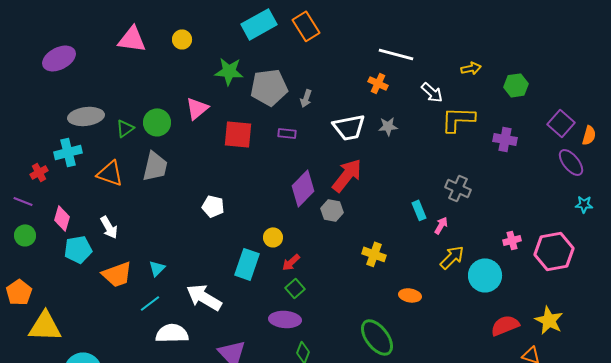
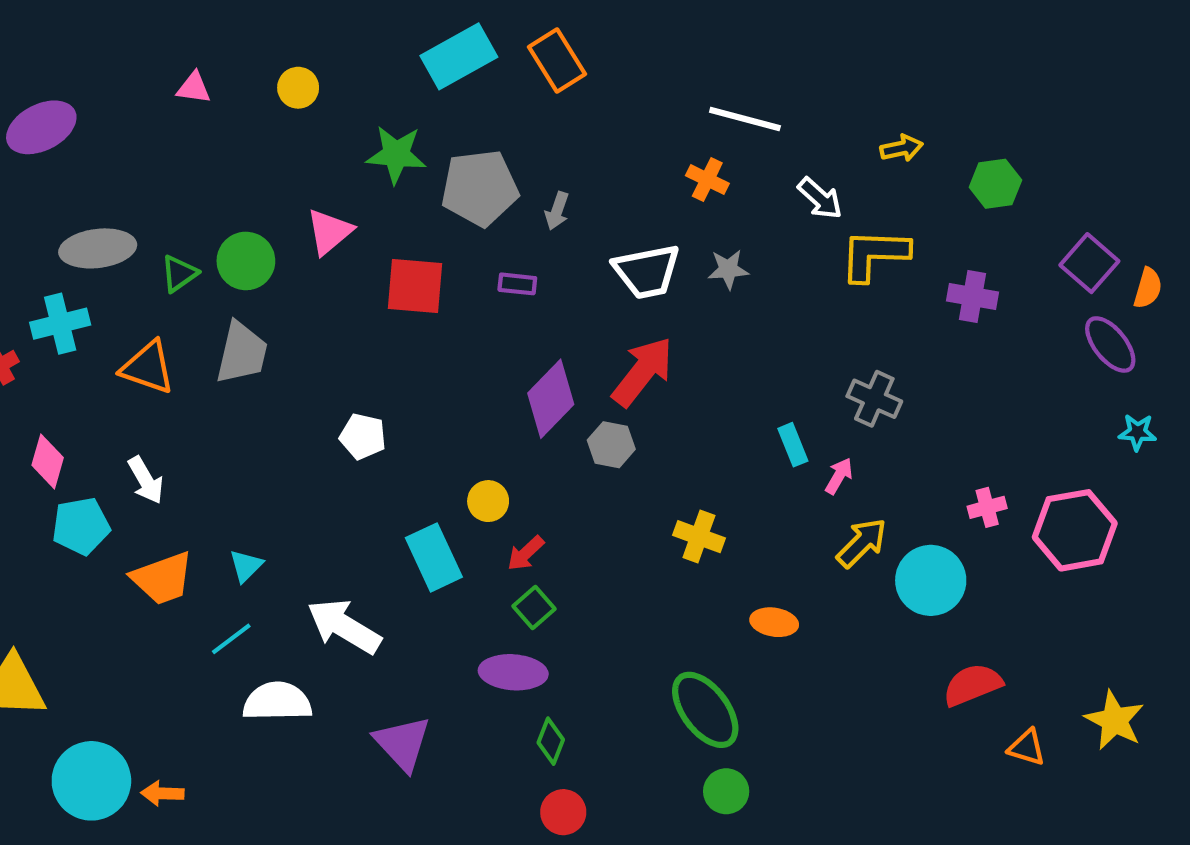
pink triangle: (132, 39) -> (194, 88), size x0.6
cyan rectangle: (247, 264) -> (434, 557), turned -44
yellow star: (549, 320) -> (1114, 720), moved

